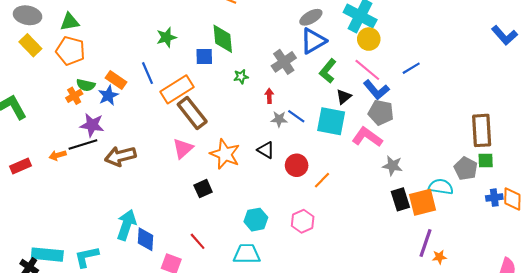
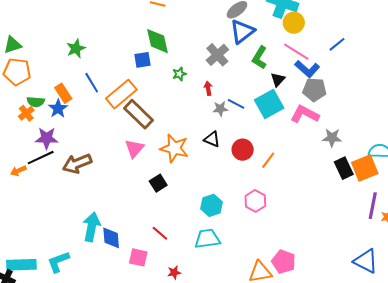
green star: (166, 37) -> (76, 48), moved
orange rectangle: (116, 80) -> (63, 93), turned 30
cyan square: (331, 121) -> (269, 104), turned -32

